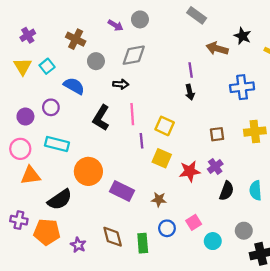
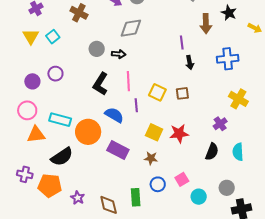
brown arrow: (217, 49) -> (206, 24), turned -108
gray circle: (96, 61) -> (97, 49), moved
blue semicircle: (74, 86) -> (114, 115), moved
black arrow: (190, 92) -> (190, 63), moved
yellow cross: (255, 132) -> (238, 99), turned 36
brown square: (217, 134) -> (182, 93), moved
cyan rectangle: (57, 144) -> (60, 120), moved
yellow square: (162, 158) -> (154, 132), moved
purple cross: (215, 166) -> (220, 124), moved
brown diamond: (113, 237) -> (109, 205), moved

